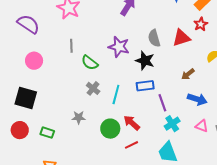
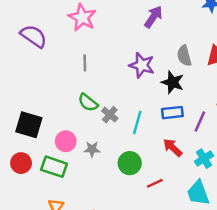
pink circle: (34, 61) -> (66, 141), moved
green semicircle: (90, 63) -> (88, 103), moved
purple line: (162, 103) -> (200, 122), moved, turned 42
red arrow: (132, 123) -> (173, 148), moved
green rectangle: (47, 133) -> (54, 167), size x1.5

